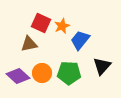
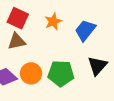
red square: (41, 23) -> (18, 18), moved
blue trapezoid: (80, 40) -> (85, 30), moved

